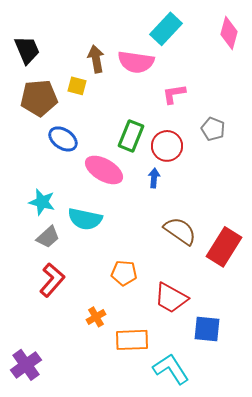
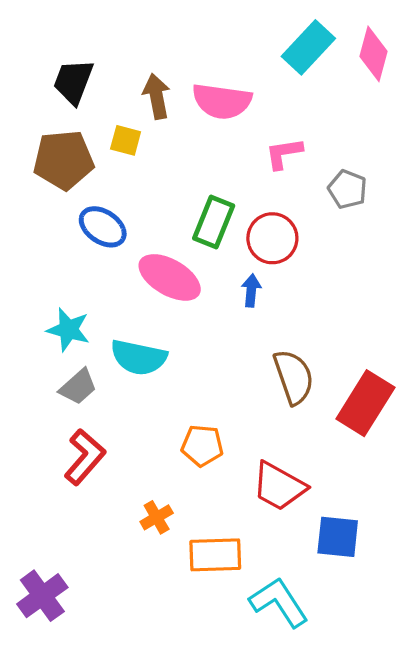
cyan rectangle: (166, 29) -> (308, 47), moved
black trapezoid: (27, 50) -> (73, 82), moved, turned -136
gray pentagon: (213, 129) -> (347, 189), moved
brown semicircle: (180, 231) -> (294, 377), turned 36

